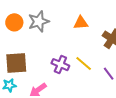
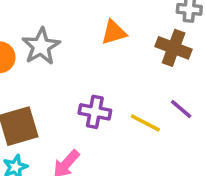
yellow line: (84, 63) -> (145, 123), moved

